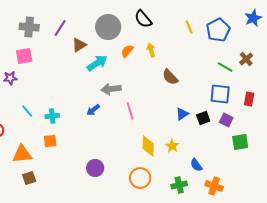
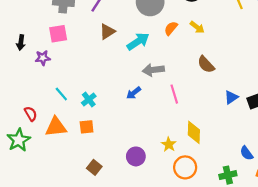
brown triangle: (79, 45) -> (107, 32), moved
yellow arrow: (151, 50) -> (197, 27), turned 144
brown semicircle: (170, 77) -> (206, 64), moved
cyan cross: (52, 116) -> (89, 99), turned -32
yellow star: (172, 146) -> (169, 144), moved
orange triangle: (22, 154) -> (56, 127), moved
brown square: (29, 178) -> (94, 167), moved, turned -32

